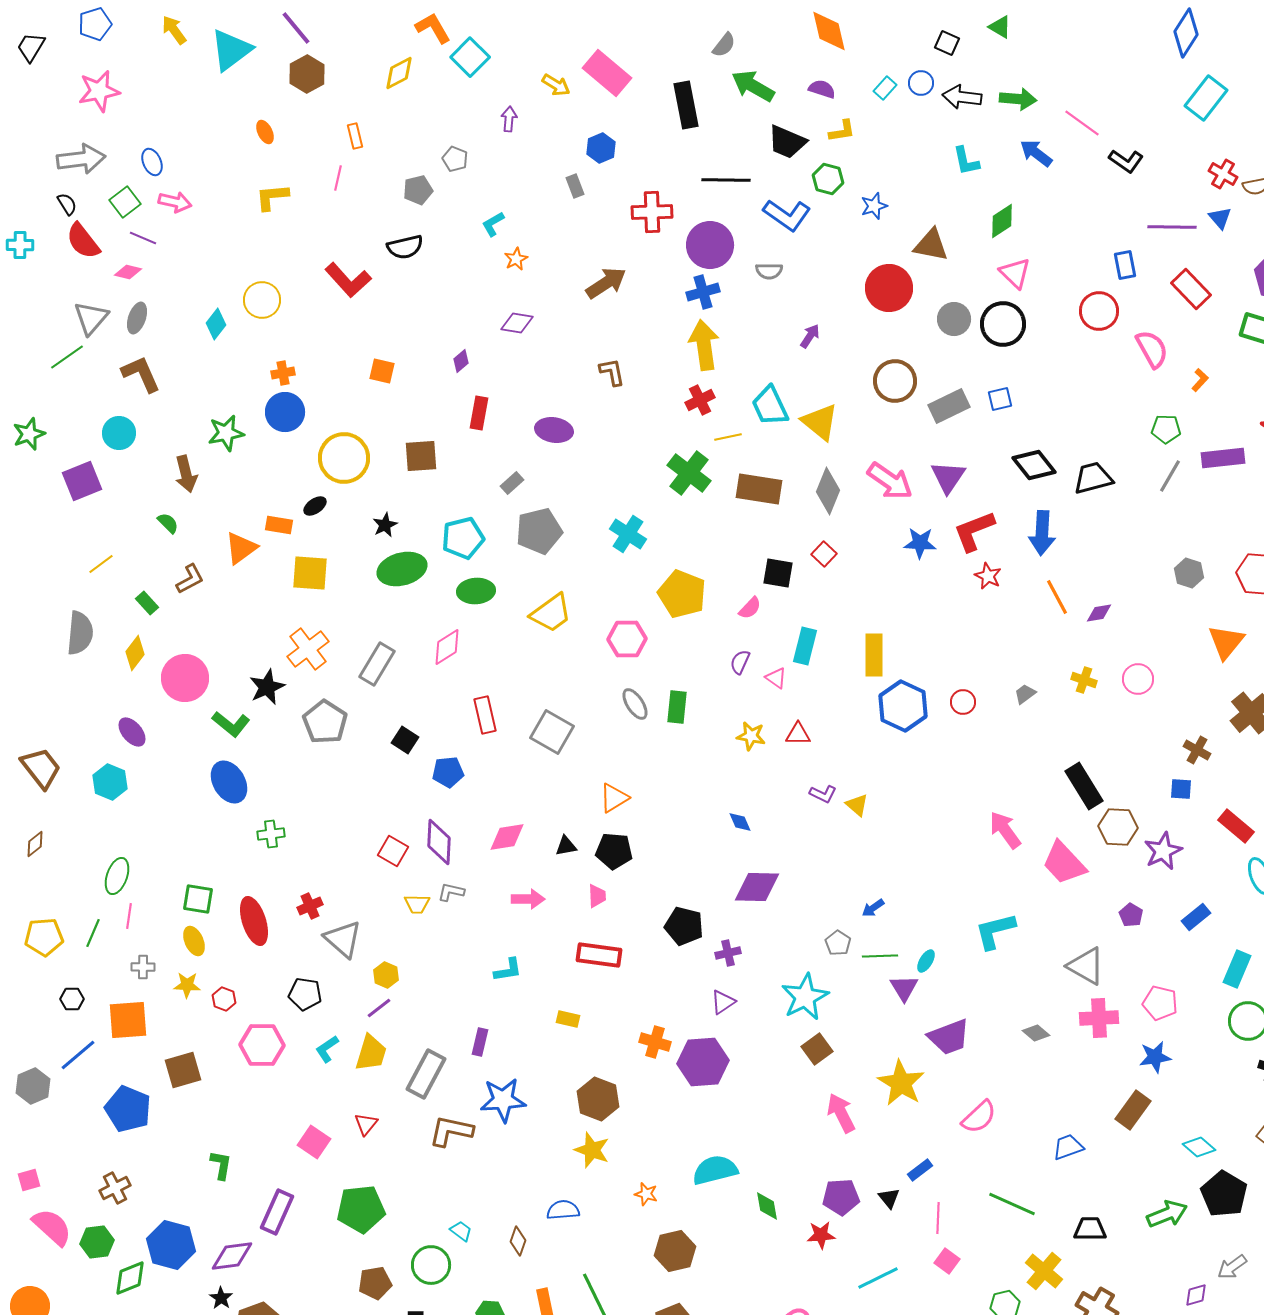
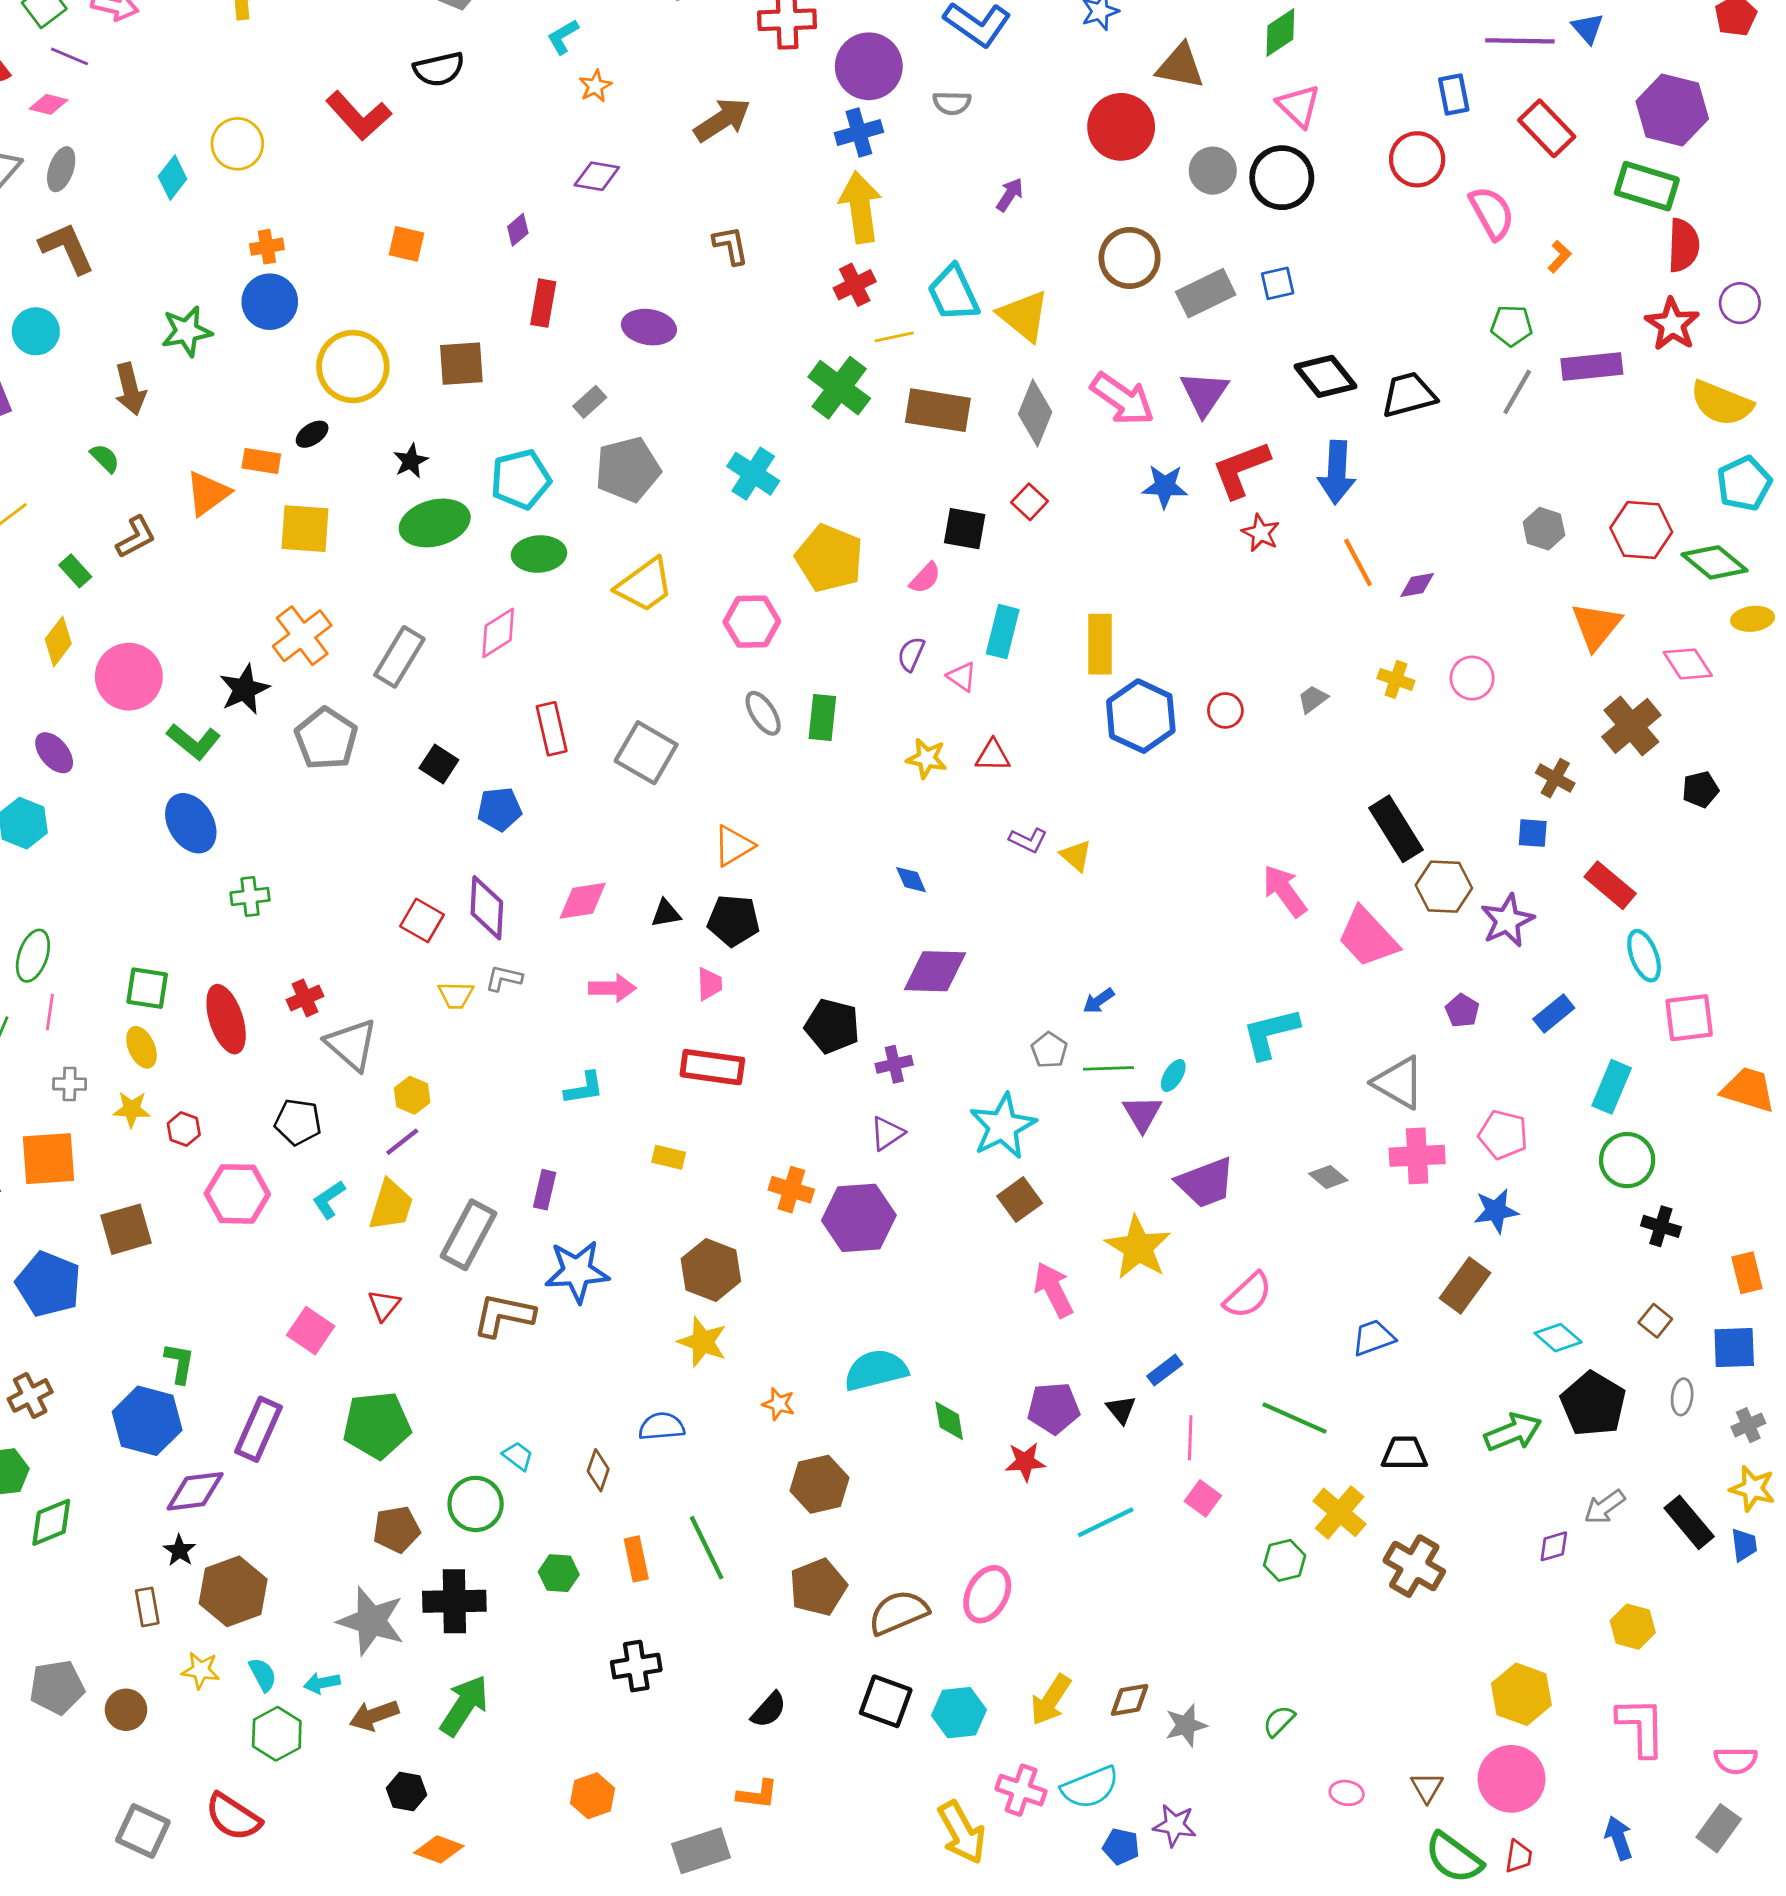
blue hexagon: (171, 1245) -> (147, 1421), moved

